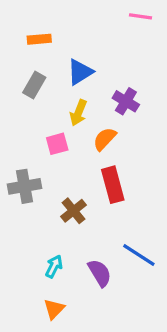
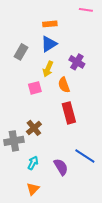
orange rectangle: (39, 39) -> (50, 24), moved
orange semicircle: (105, 139) -> (64, 85), turned -63
gray cross: (25, 186) -> (14, 141), moved
brown cross: (74, 211) -> (34, 128), moved

